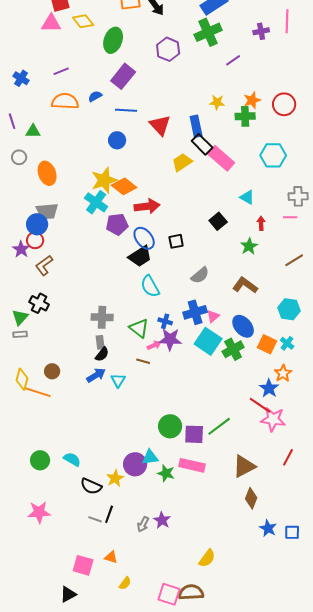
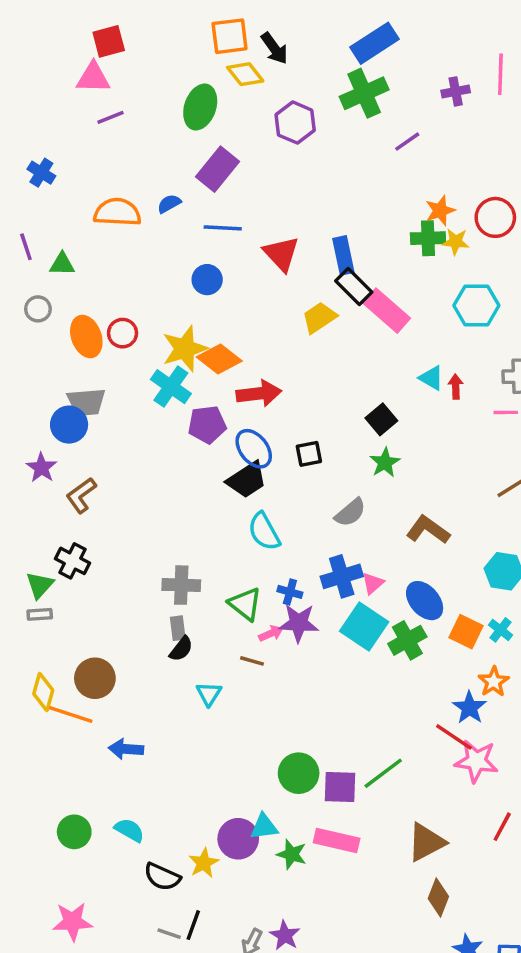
yellow diamond: (83, 21) -> (245, 74), moved
purple line: (61, 71) -> (110, 117), moved
yellow star: (217, 102) -> (456, 242), moved
red arrow: (261, 223) -> (456, 387), moved
red circle: (35, 240) -> (123, 333), moved
green star: (249, 246) -> (385, 463), moved
brown circle: (52, 371) -> (95, 678), size x1.5
blue arrow: (96, 375) -> (126, 749), moved, turned -144

